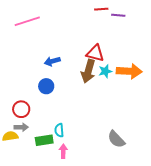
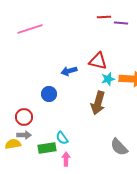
blue arrow: (52, 61) -> (69, 71), moved
brown arrow: (88, 71) -> (98, 103), moved
cyan semicircle: (59, 130) -> (62, 138), turned -32

